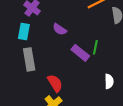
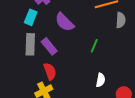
purple semicircle: (60, 29) -> (64, 22), size x1.5
purple rectangle: (80, 53) -> (49, 46), moved

